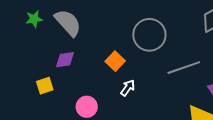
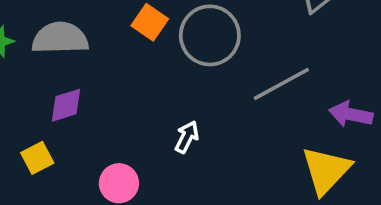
gray semicircle: (68, 23) -> (60, 38), turned -40
orange square: (115, 61) -> (150, 22), moved

